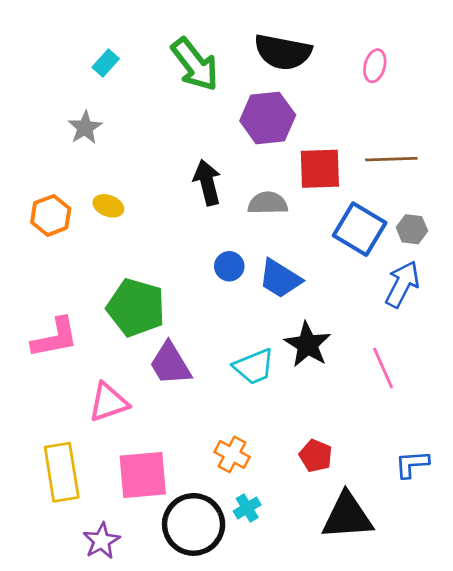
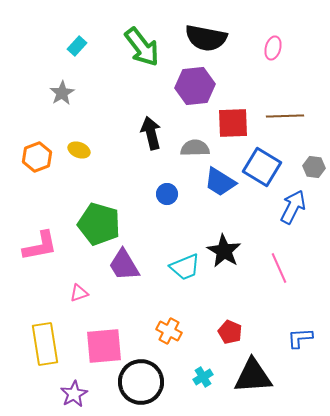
gray hexagon: (412, 229) -> (314, 167), moved
blue trapezoid: (280, 279) -> (220, 182), moved
pink triangle: (108, 402) -> (79, 293), size x0.6
cyan cross: (247, 508) -> (203, 377), moved

